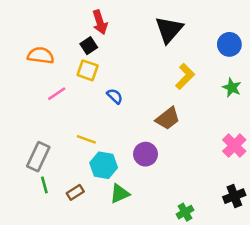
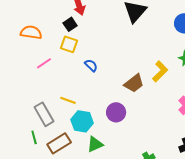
yellow L-shape: (185, 76) -> (160, 71), moved
gray rectangle: (38, 157) -> (44, 114), moved, turned -55
brown rectangle: (75, 192) -> (59, 143), size x1.6

